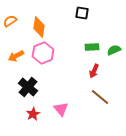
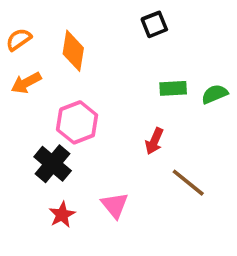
black square: (82, 13) -> (154, 24), turned -32
pink hexagon: (43, 53) -> (77, 122), moved
orange arrow: (16, 56) -> (26, 83), moved
red arrow: (94, 71) -> (154, 141), moved

